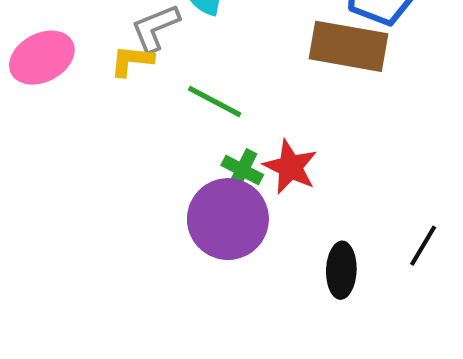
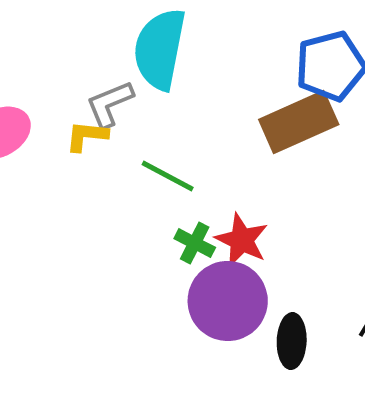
brown rectangle: (348, 46) -> (299, 122), turned -34
purple circle: (228, 219) -> (228, 301), moved

